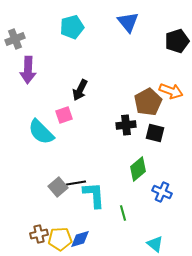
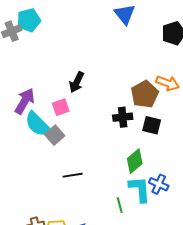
cyan pentagon: (72, 27) -> (29, 20), moved
purple arrow: (28, 70) -> (25, 101), moved, turned -152
gray square: (58, 187) -> (55, 135), moved
cyan L-shape: (94, 195) -> (140, 189), moved

